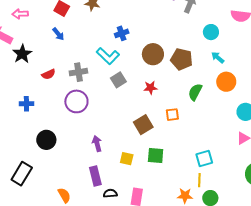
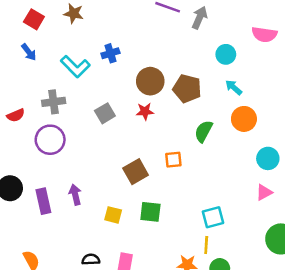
cyan L-shape: (108, 56) -> (75, 66), moved
red semicircle: (48, 74) -> (16, 115), moved
red star: (150, 88) -> (145, 111), moved
purple rectangle: (95, 176) -> (43, 201), moved

